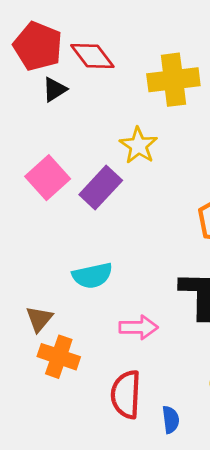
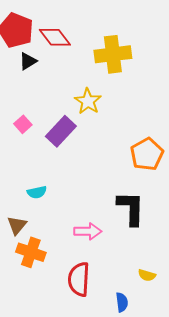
pink square: (48, 178) -> (23, 124), size x0.6
cyan semicircle: (92, 276) -> (37, 192), moved, size x0.7
blue semicircle: (171, 420) -> (122, 302), moved

